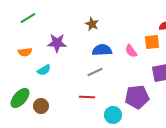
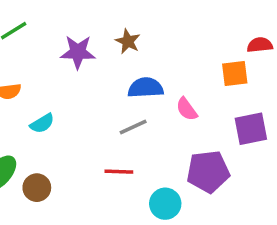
purple star: (57, 43) -> (78, 52), moved
pink semicircle: (131, 51) -> (187, 109), moved

